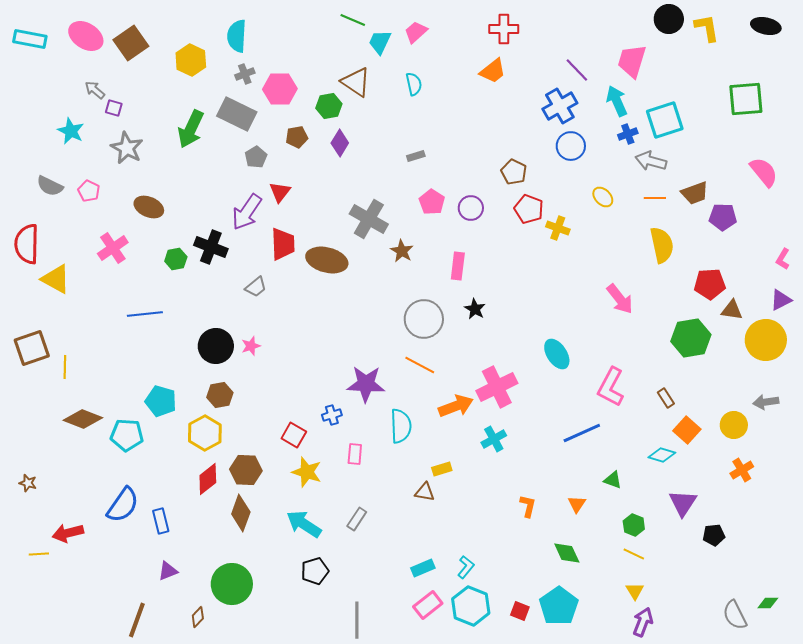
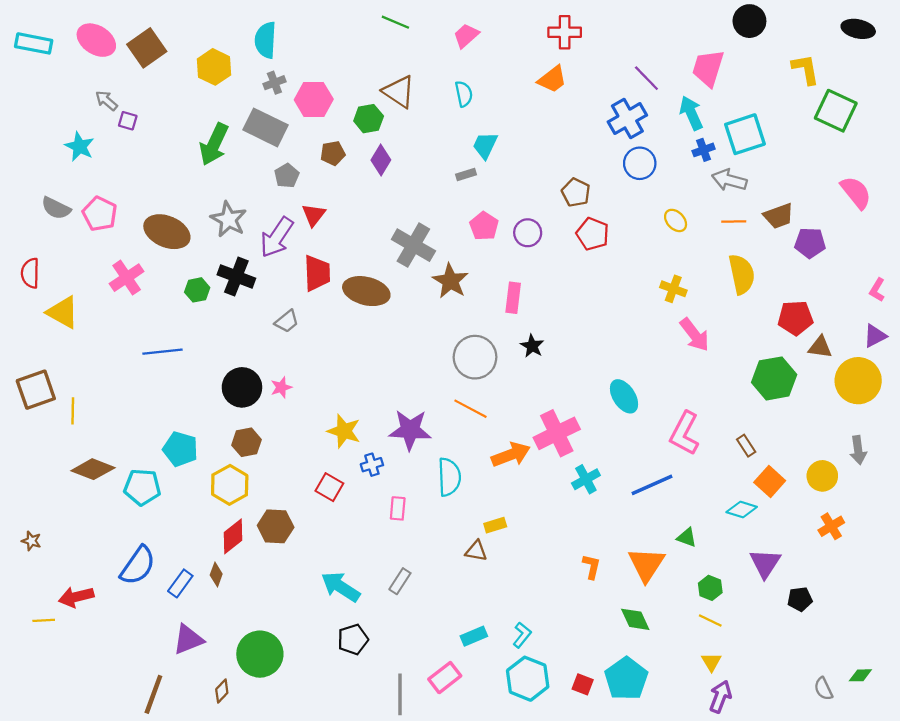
yellow L-shape: (707, 28) -> (805, 69), moved
cyan trapezoid: (380, 42) -> (485, 145), moved
green square: (746, 99) -> (836, 111), turned 30
gray star: (127, 148) -> (229, 219), moved
pink pentagon: (89, 191) -> (100, 214), size x1.4
brown ellipse: (149, 207) -> (167, 232), size x1.4
yellow cross: (558, 228) -> (673, 289), moved
red semicircle: (27, 244) -> (30, 273), size x0.7
brown star: (402, 251) -> (450, 281), size x1.4
gray arrow: (766, 402) -> (858, 450), turned -90
cyan cross: (494, 439) -> (586, 479), moved
yellow star: (307, 472) -> (344, 431), moved
orange triangle: (577, 504) -> (646, 564), size x1.8
brown diamond: (241, 513) -> (216, 574), moved, size x0.6
blue rectangle: (161, 521) -> (180, 583), turned 50
purple triangle: (168, 571) -> (188, 639), size x1.4
pink rectangle: (428, 605) -> (445, 678), moved
gray semicircle: (735, 615) -> (823, 689), size x0.7

